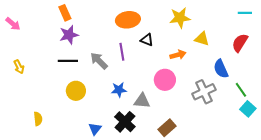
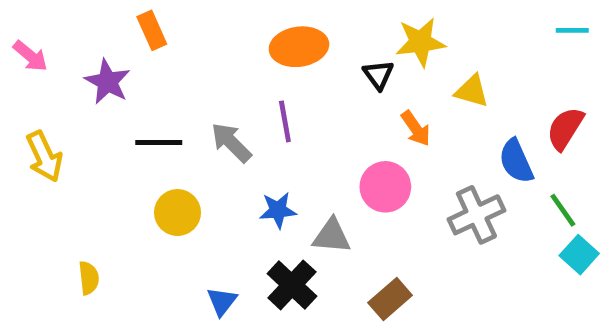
purple star: (69, 35) -> (107, 82), moved, turned -30
black triangle: (147, 40) -> (378, 75), moved, turned 32
red semicircle: (240, 43) -> (565, 128), moved
orange arrow: (178, 55) -> (416, 128), turned 70
yellow arrow: (19, 67) -> (44, 156), size x1.5

